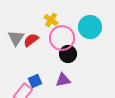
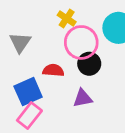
red semicircle: (31, 40) -> (53, 70), moved, turned 42
blue square: (35, 81) -> (28, 92), moved, size x1.5

